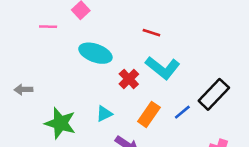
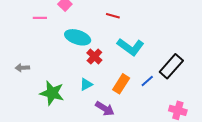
red line: (151, 33) -> (113, 16), moved
red cross: (129, 79) -> (94, 56), moved

